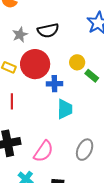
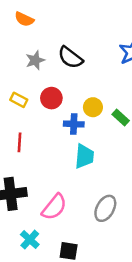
black semicircle: (48, 30) -> (70, 58), turned 45
yellow circle: (77, 62) -> (93, 107), moved
red circle: (35, 64) -> (51, 98), size x0.6

